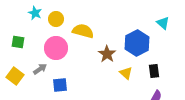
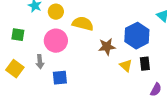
brown star: (107, 54) -> (107, 47), turned 30
gray arrow: (40, 69) -> (40, 62), turned 120
black rectangle: (154, 71) -> (145, 64), moved

